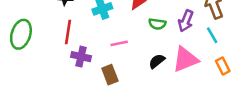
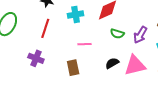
purple cross: (81, 57) -> (36, 58), moved

